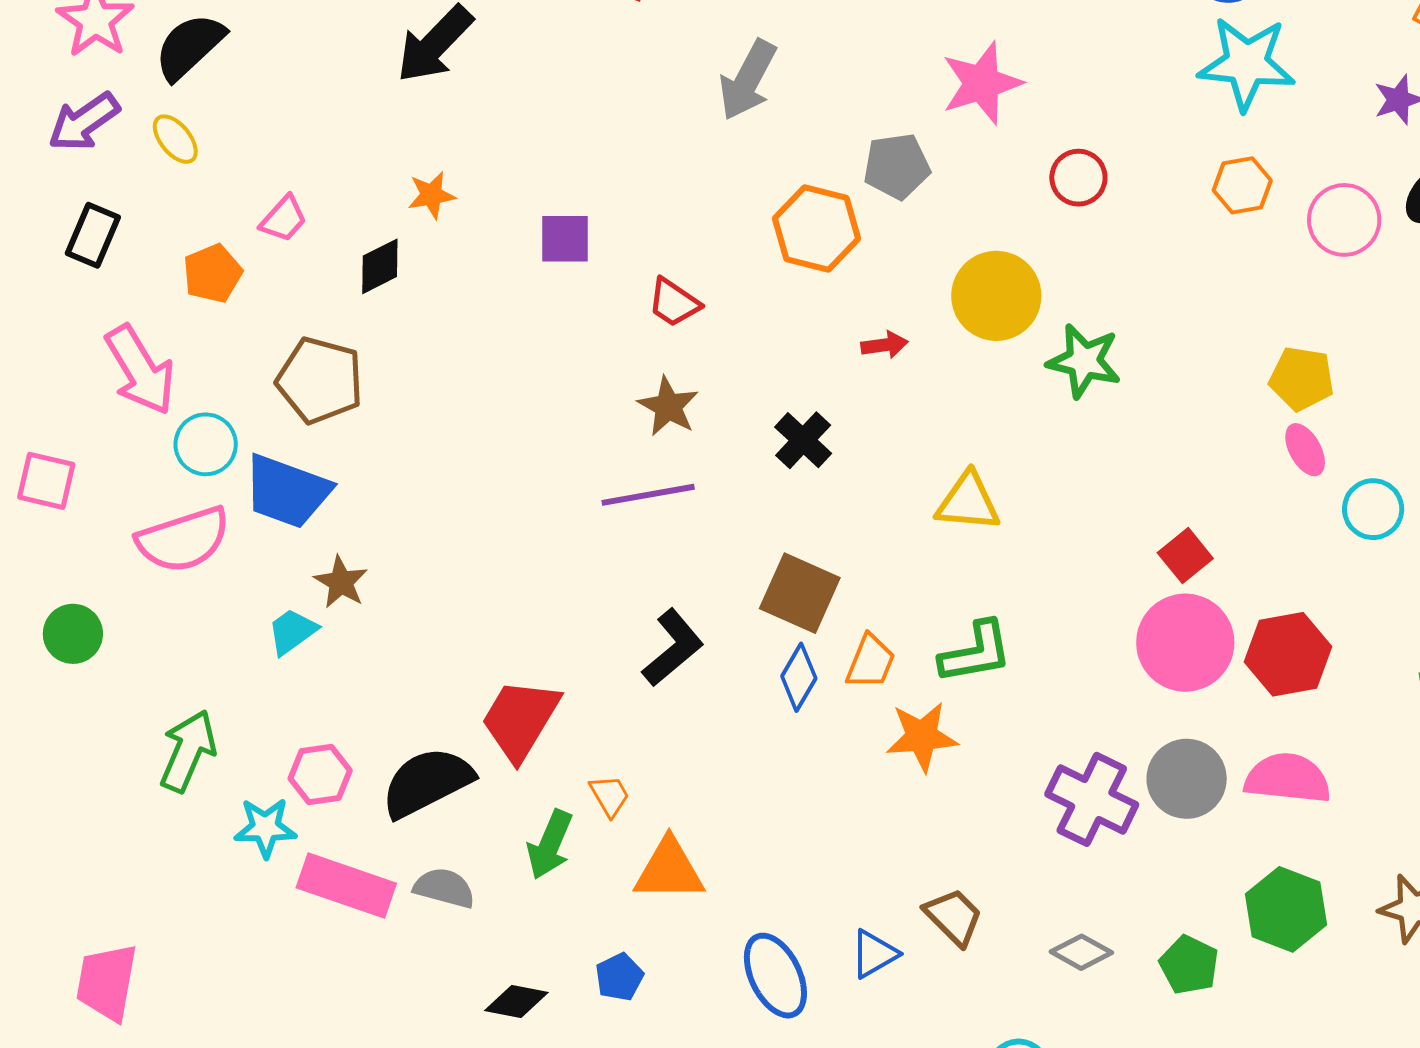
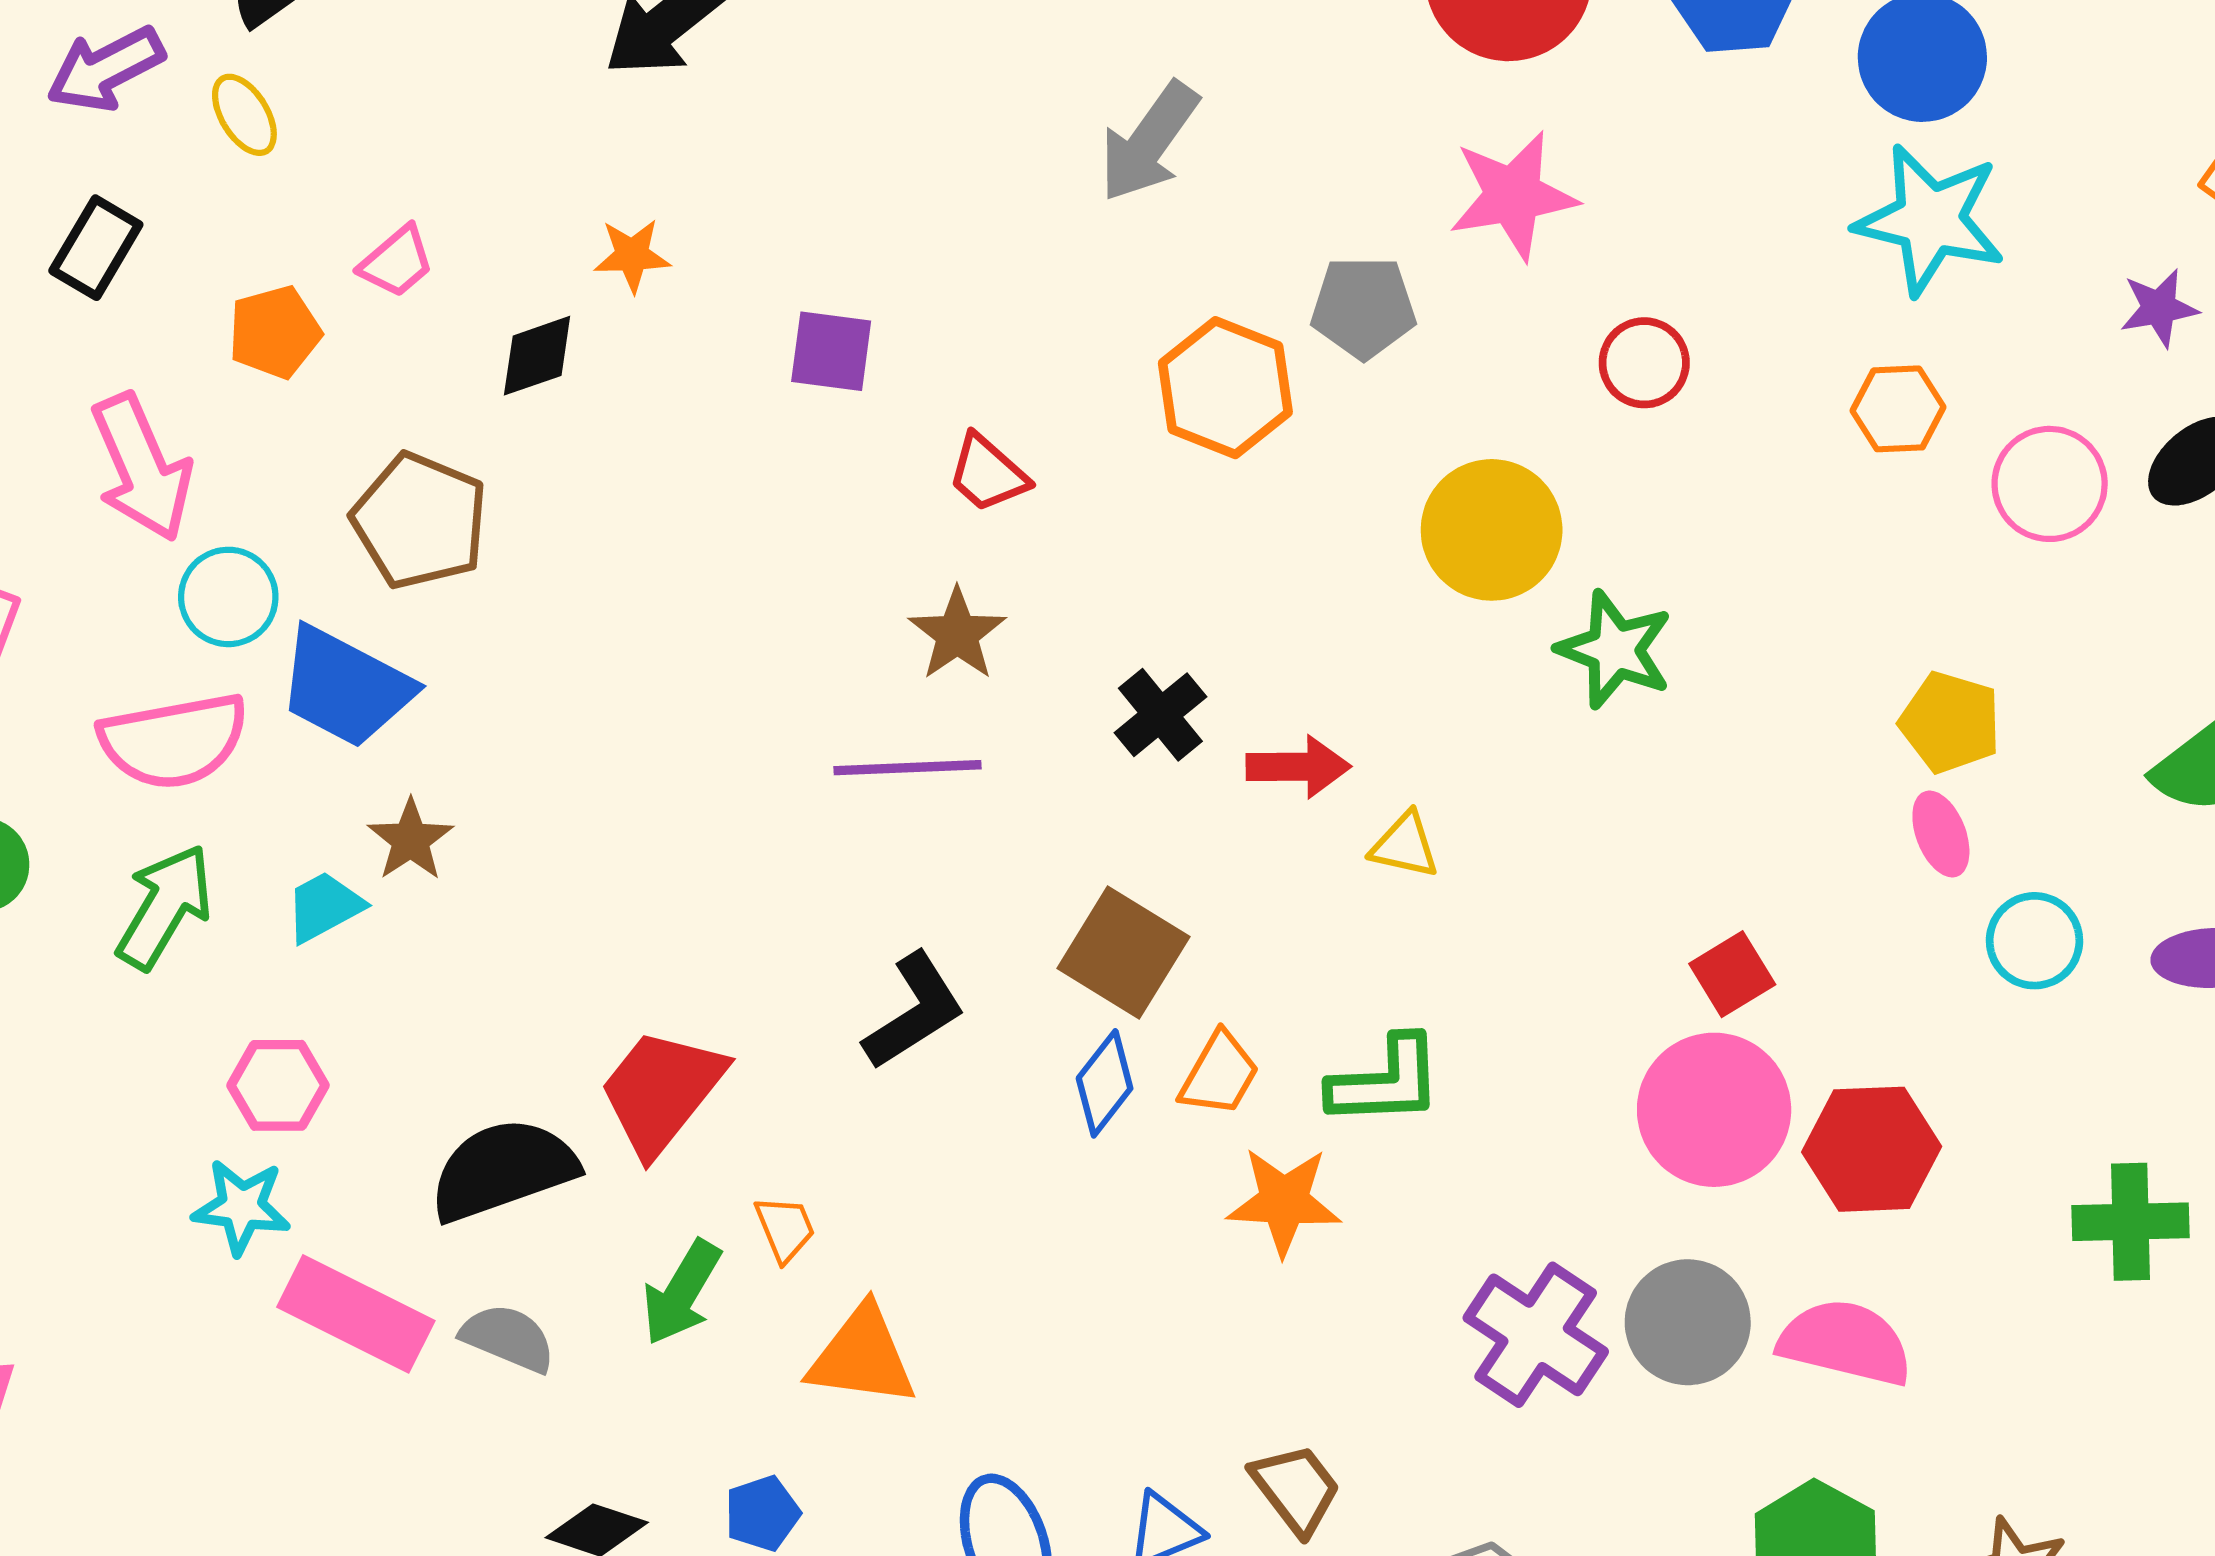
red arrow: (885, 345) -> (1298, 767), moved, size x1.4
yellow triangle: (968, 502) -> (1405, 845), size x0.7
green arrow: (188, 751) -> (165, 907), moved
pink hexagon: (320, 775) -> (278, 1085), moved

